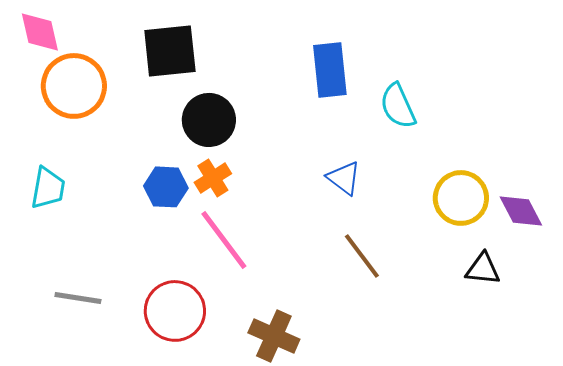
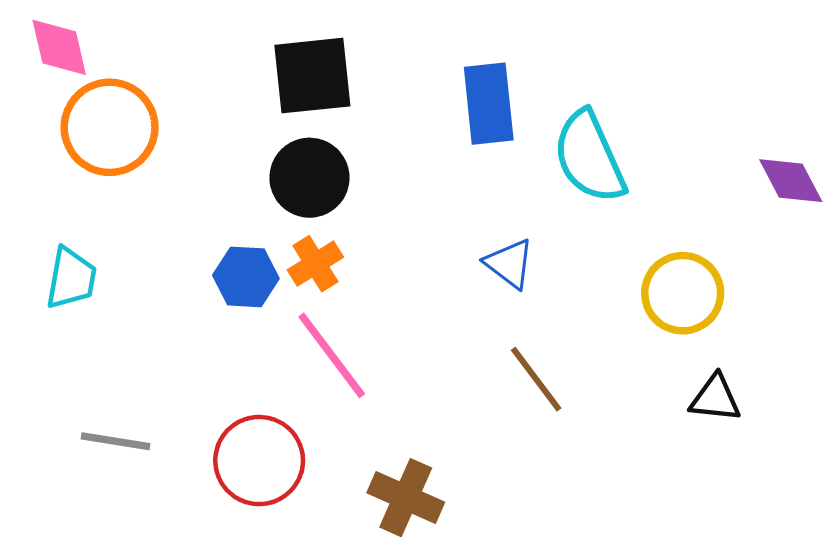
black square: (170, 51) -> (312, 76), moved
cyan semicircle: (398, 106) -> (589, 157), size x1.4
purple diamond: (521, 211) -> (791, 181), moved

